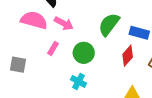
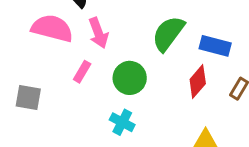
pink arrow: (64, 23) -> (98, 33), turned 42

